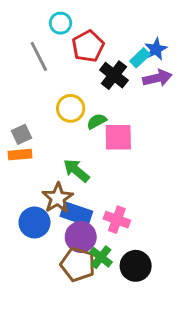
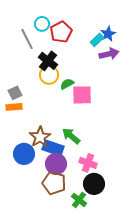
cyan circle: (60, 23) -> (42, 24), moved
black cross: (114, 75) -> (48, 61), moved
green arrow: (76, 170) -> (71, 136), moved
pink cross: (117, 220) -> (88, 163), moved
green cross: (101, 257) -> (79, 200), moved

